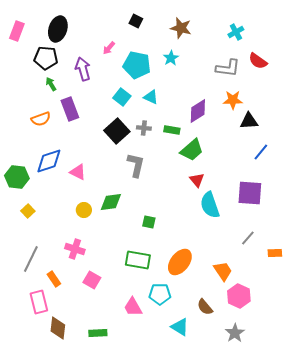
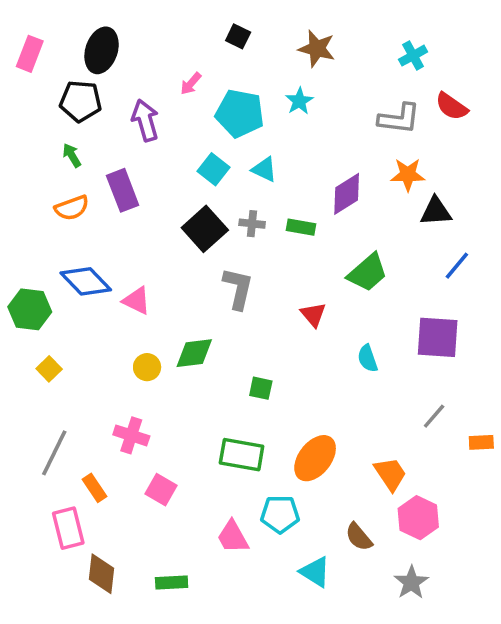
green arrow: (51, 84) -> (72, 155), moved
green trapezoid: (192, 150) -> (368, 273), moved
blue diamond: (49, 161) -> (86, 281), turned 64
red triangle: (197, 180) -> (313, 315), moved
cyan semicircle: (210, 205) -> (368, 358), size x0.6

